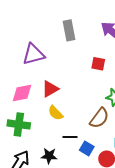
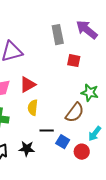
gray rectangle: (69, 30) -> (58, 35), moved
yellow semicircle: (55, 113) -> (33, 108), turned 49

